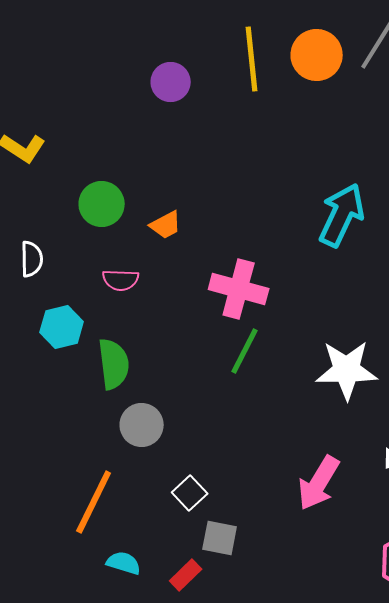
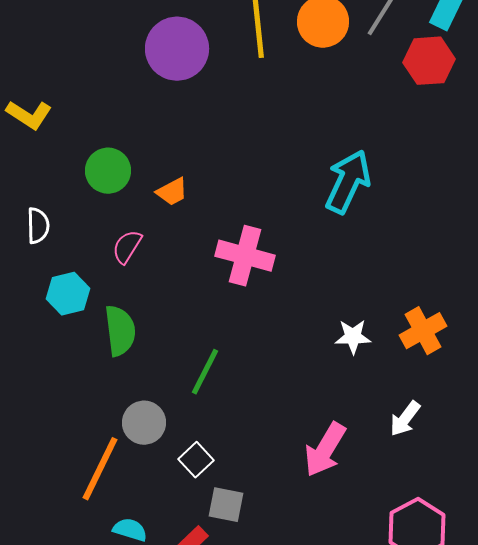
purple circle: (171, 82) -> (177, 49), size x1.6
pink semicircle: (121, 280) -> (127, 247), turned 120
green line: (245, 351) -> (205, 372), moved
white star: (347, 370) -> (353, 337), size x0.6
gray circle: (142, 425) -> (144, 423), moved

